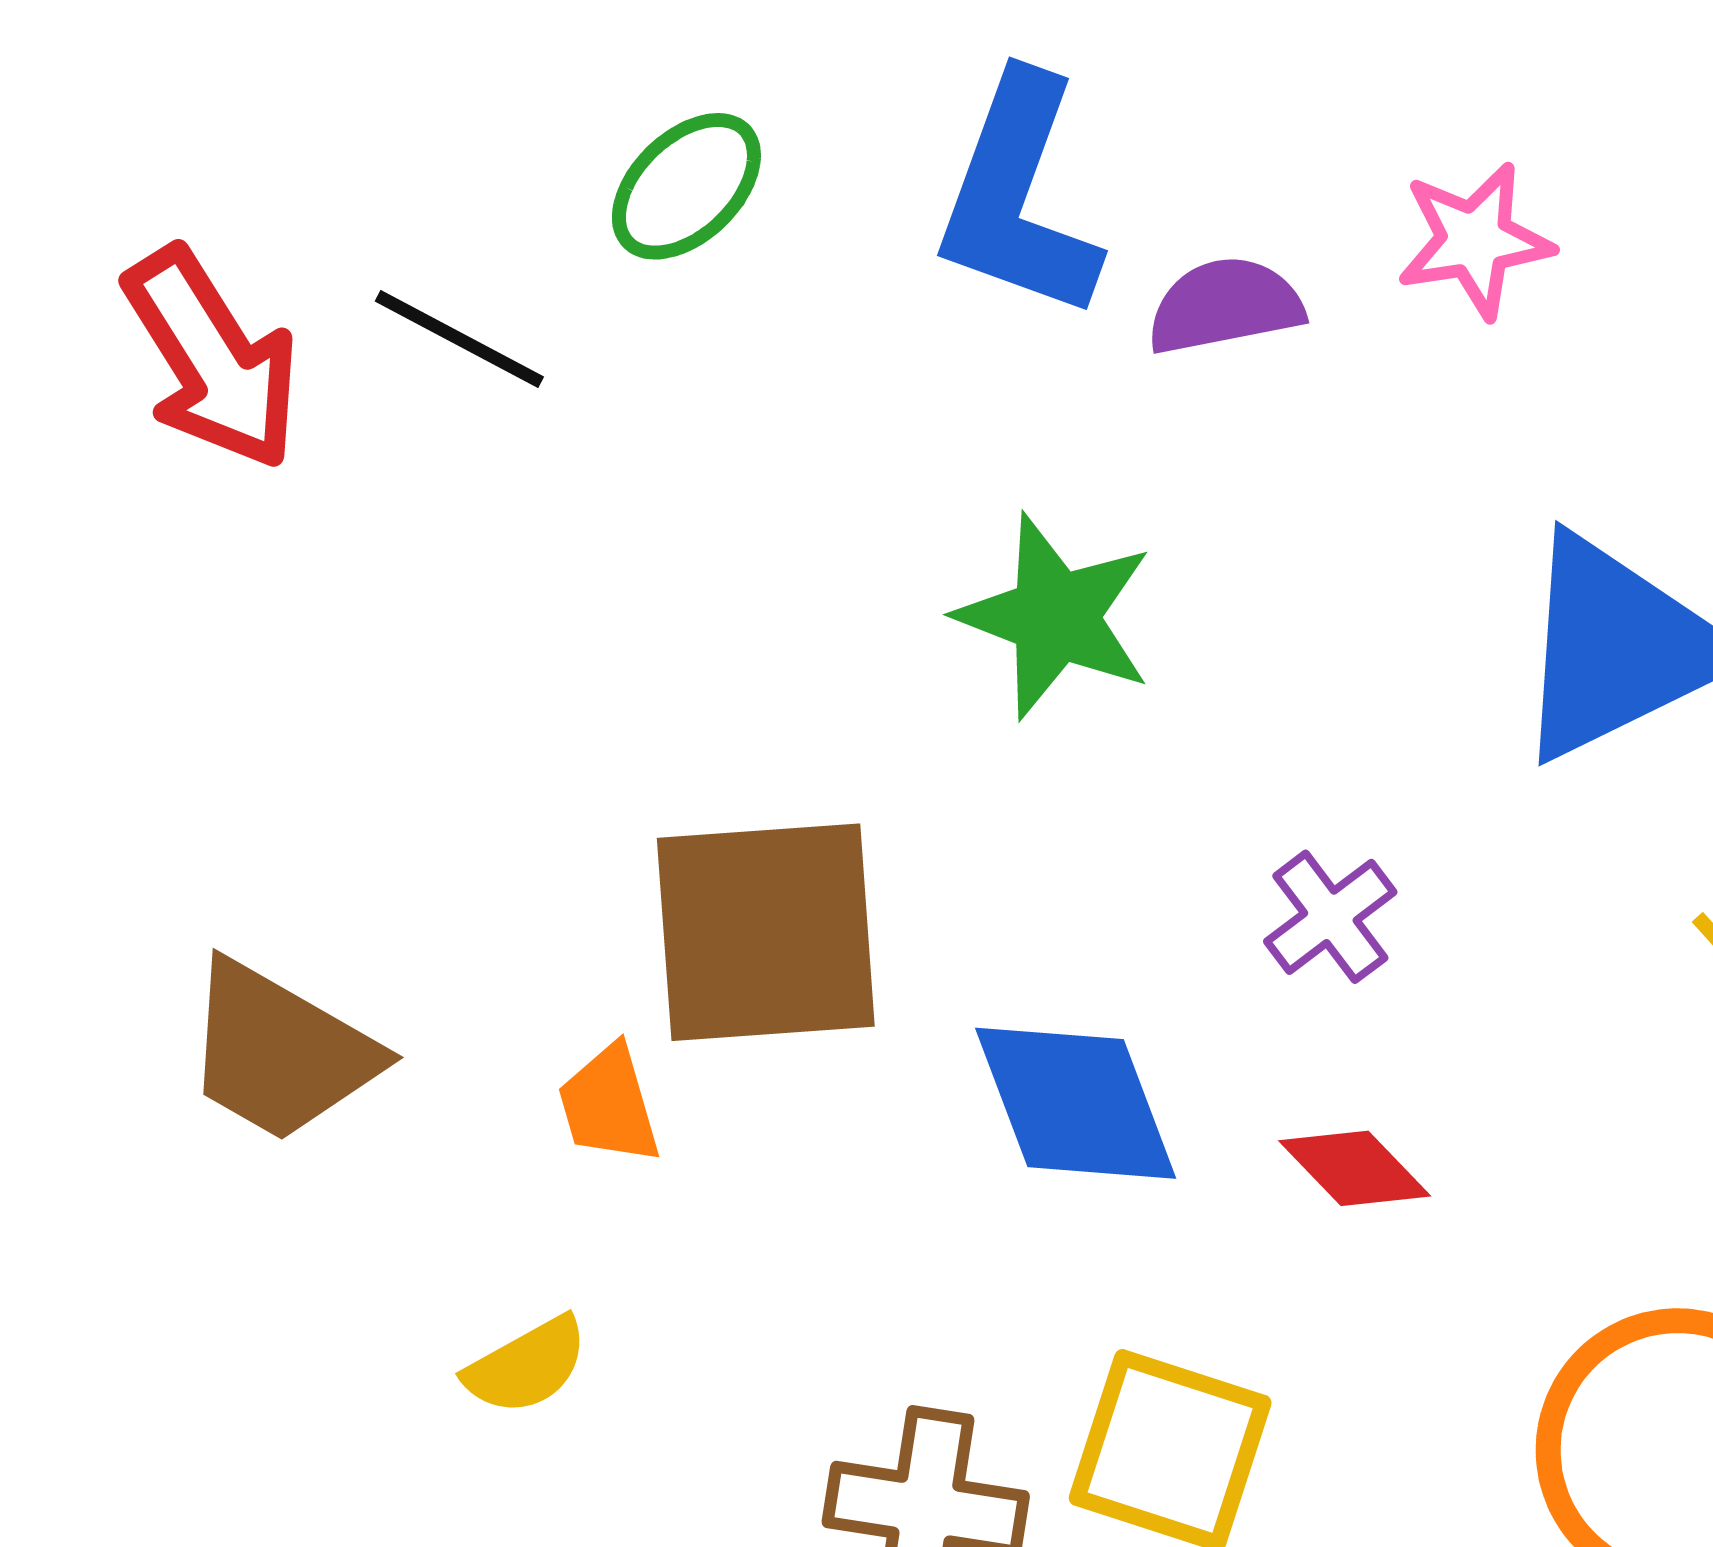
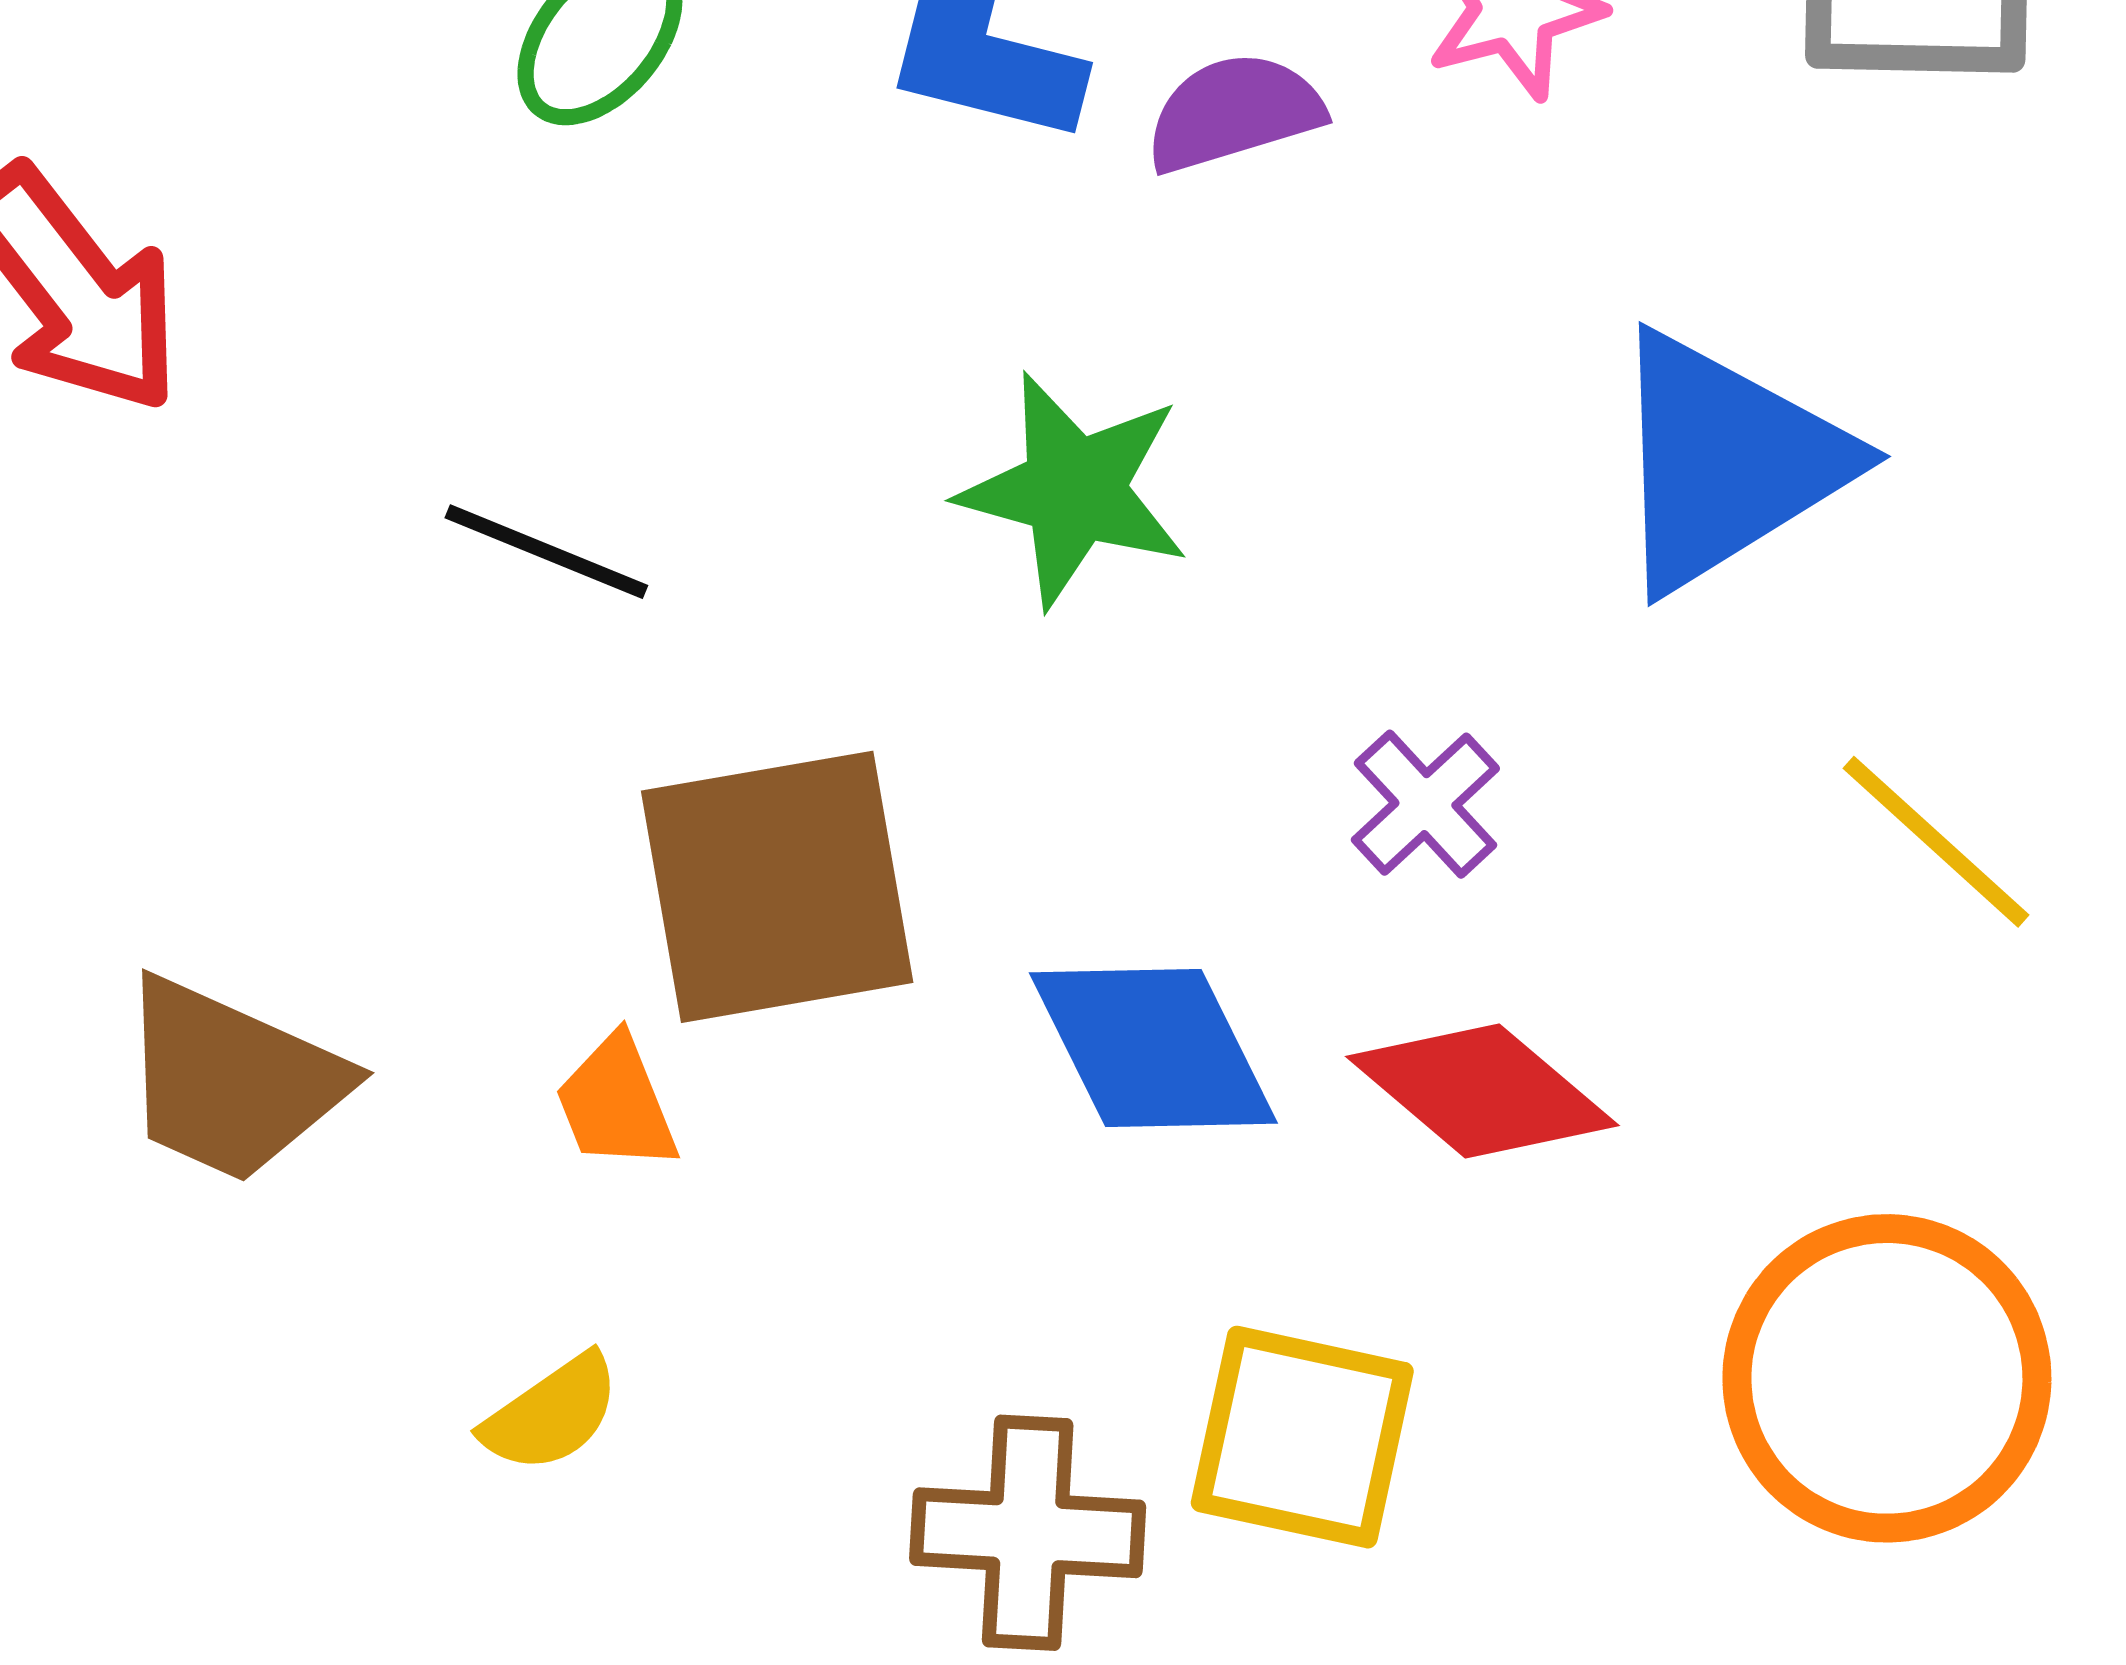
black line: (459, 339) -> (546, 552), moved
red diamond: (1355, 1168) -> (1482, 1091), size x1.5

